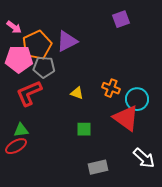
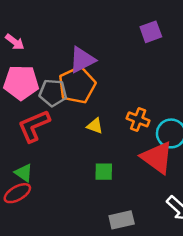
orange pentagon: (37, 45) -> (77, 85), moved
green triangle: (21, 130) -> (24, 173), turned 42

